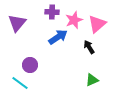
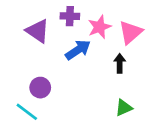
purple triangle: (17, 23) -> (38, 31), moved, turned -36
black arrow: (89, 47) -> (120, 63), turned 32

